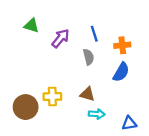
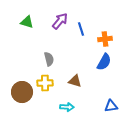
purple arrow: (61, 38) -> (60, 21), moved
gray semicircle: (88, 57) -> (49, 59), moved
cyan arrow: (97, 114) -> (67, 107), moved

